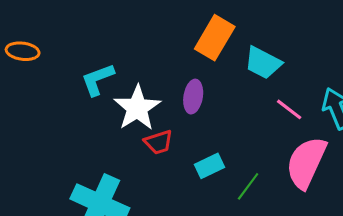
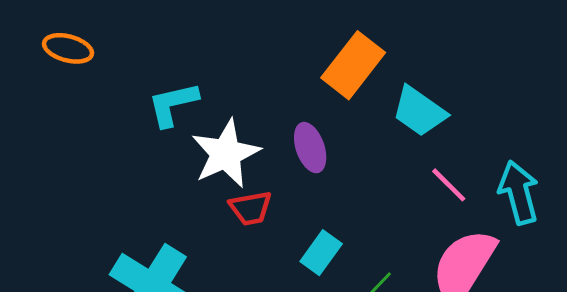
purple ellipse: (193, 97) -> (310, 148), turned -36
cyan rectangle: (210, 166) -> (321, 253), turned -36

